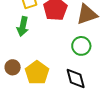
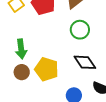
green arrow: (23, 26) -> (21, 49), moved

